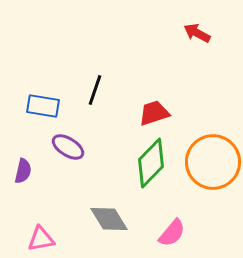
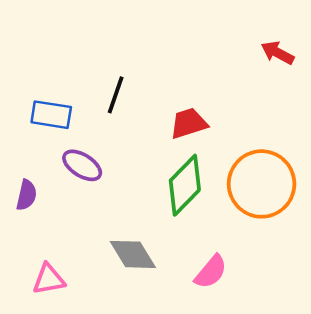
red arrow: (197, 33) -> (278, 53), moved

